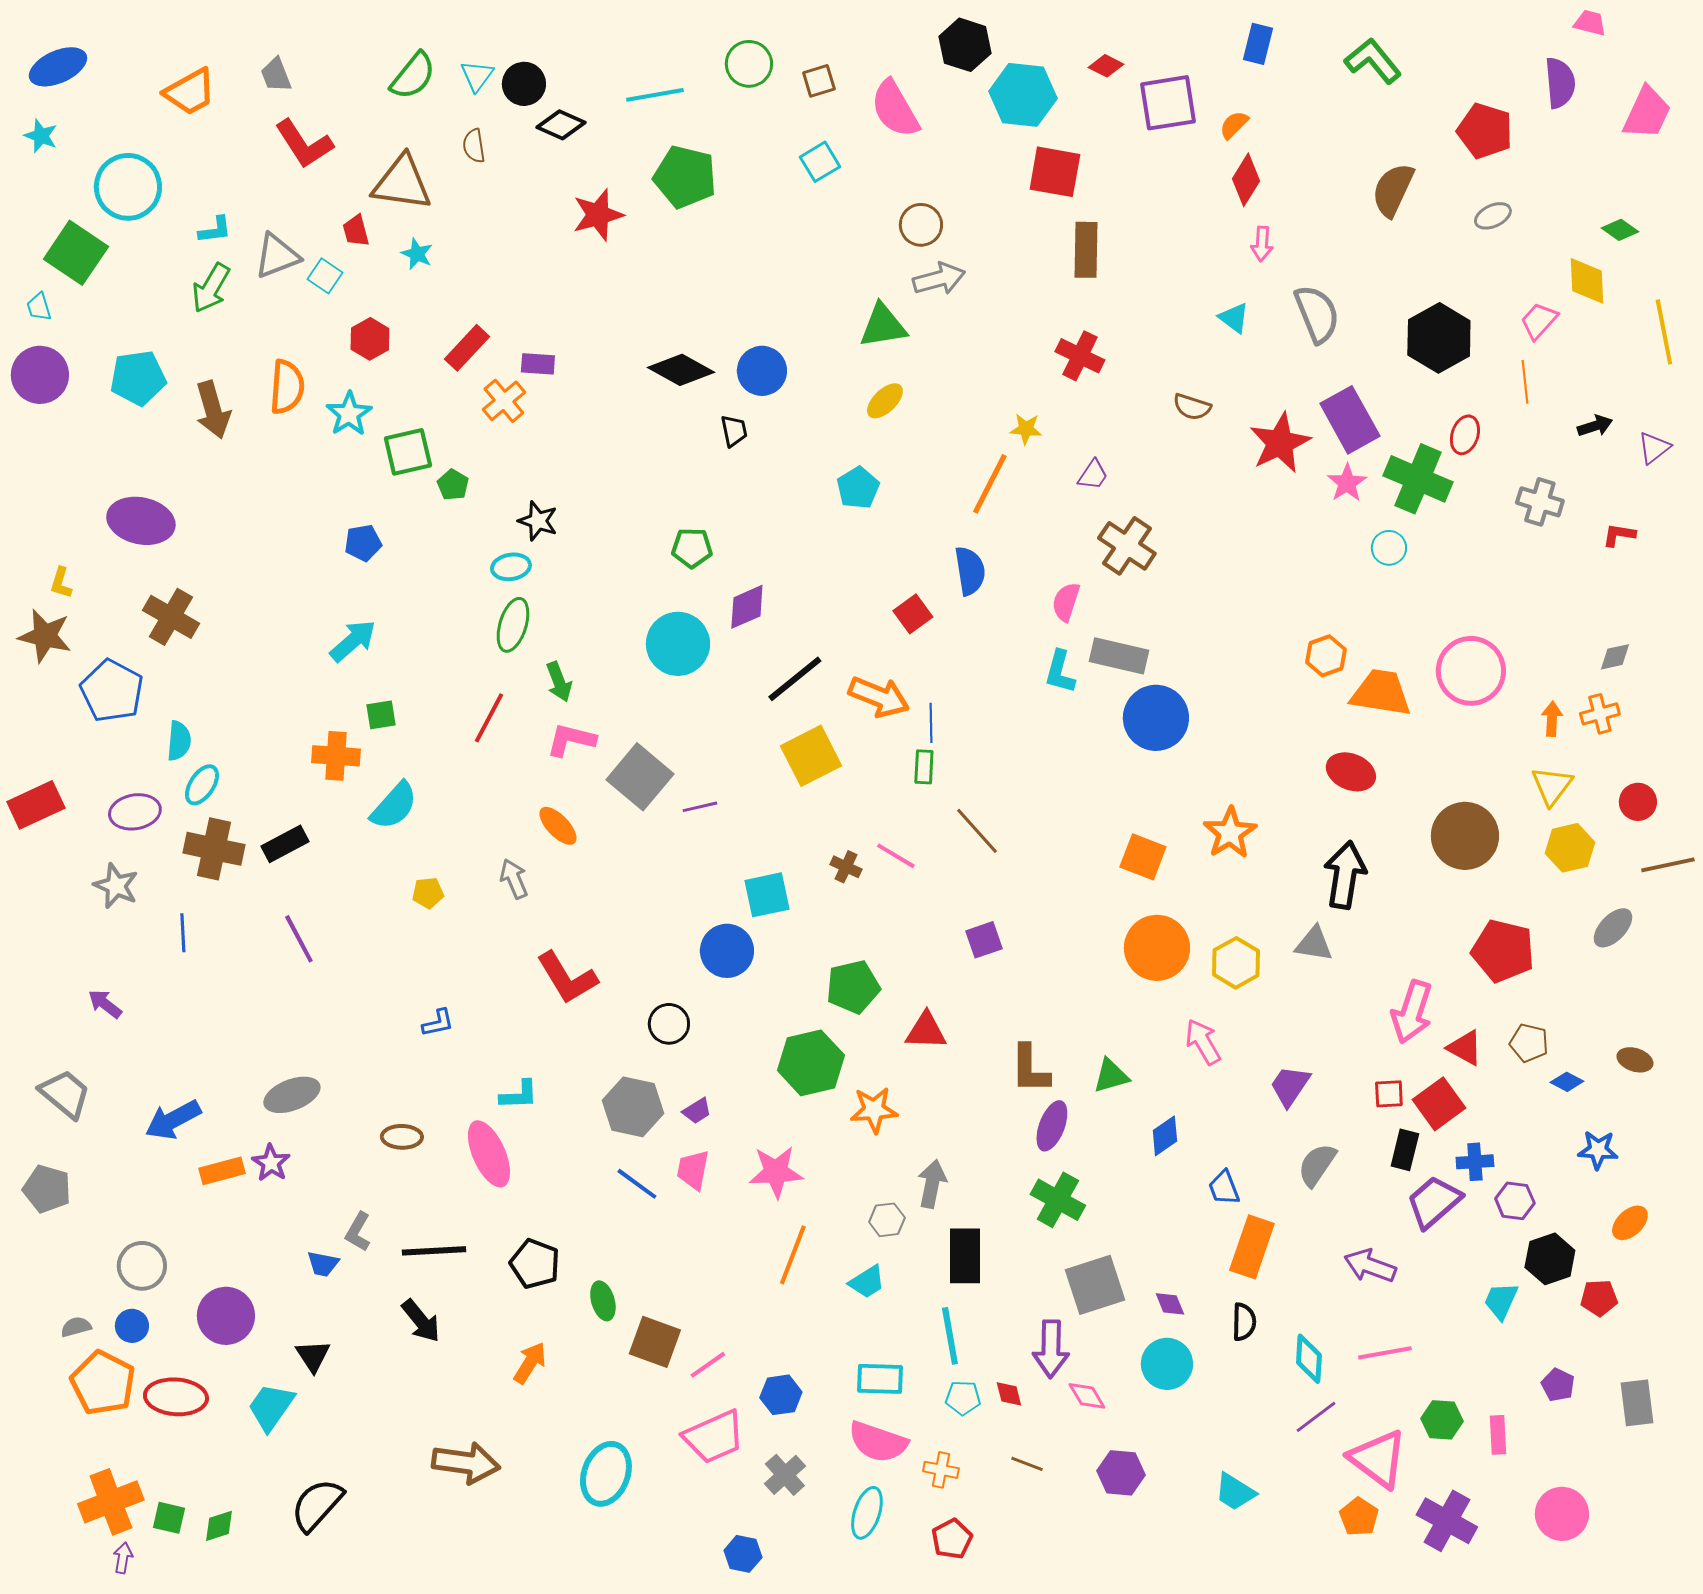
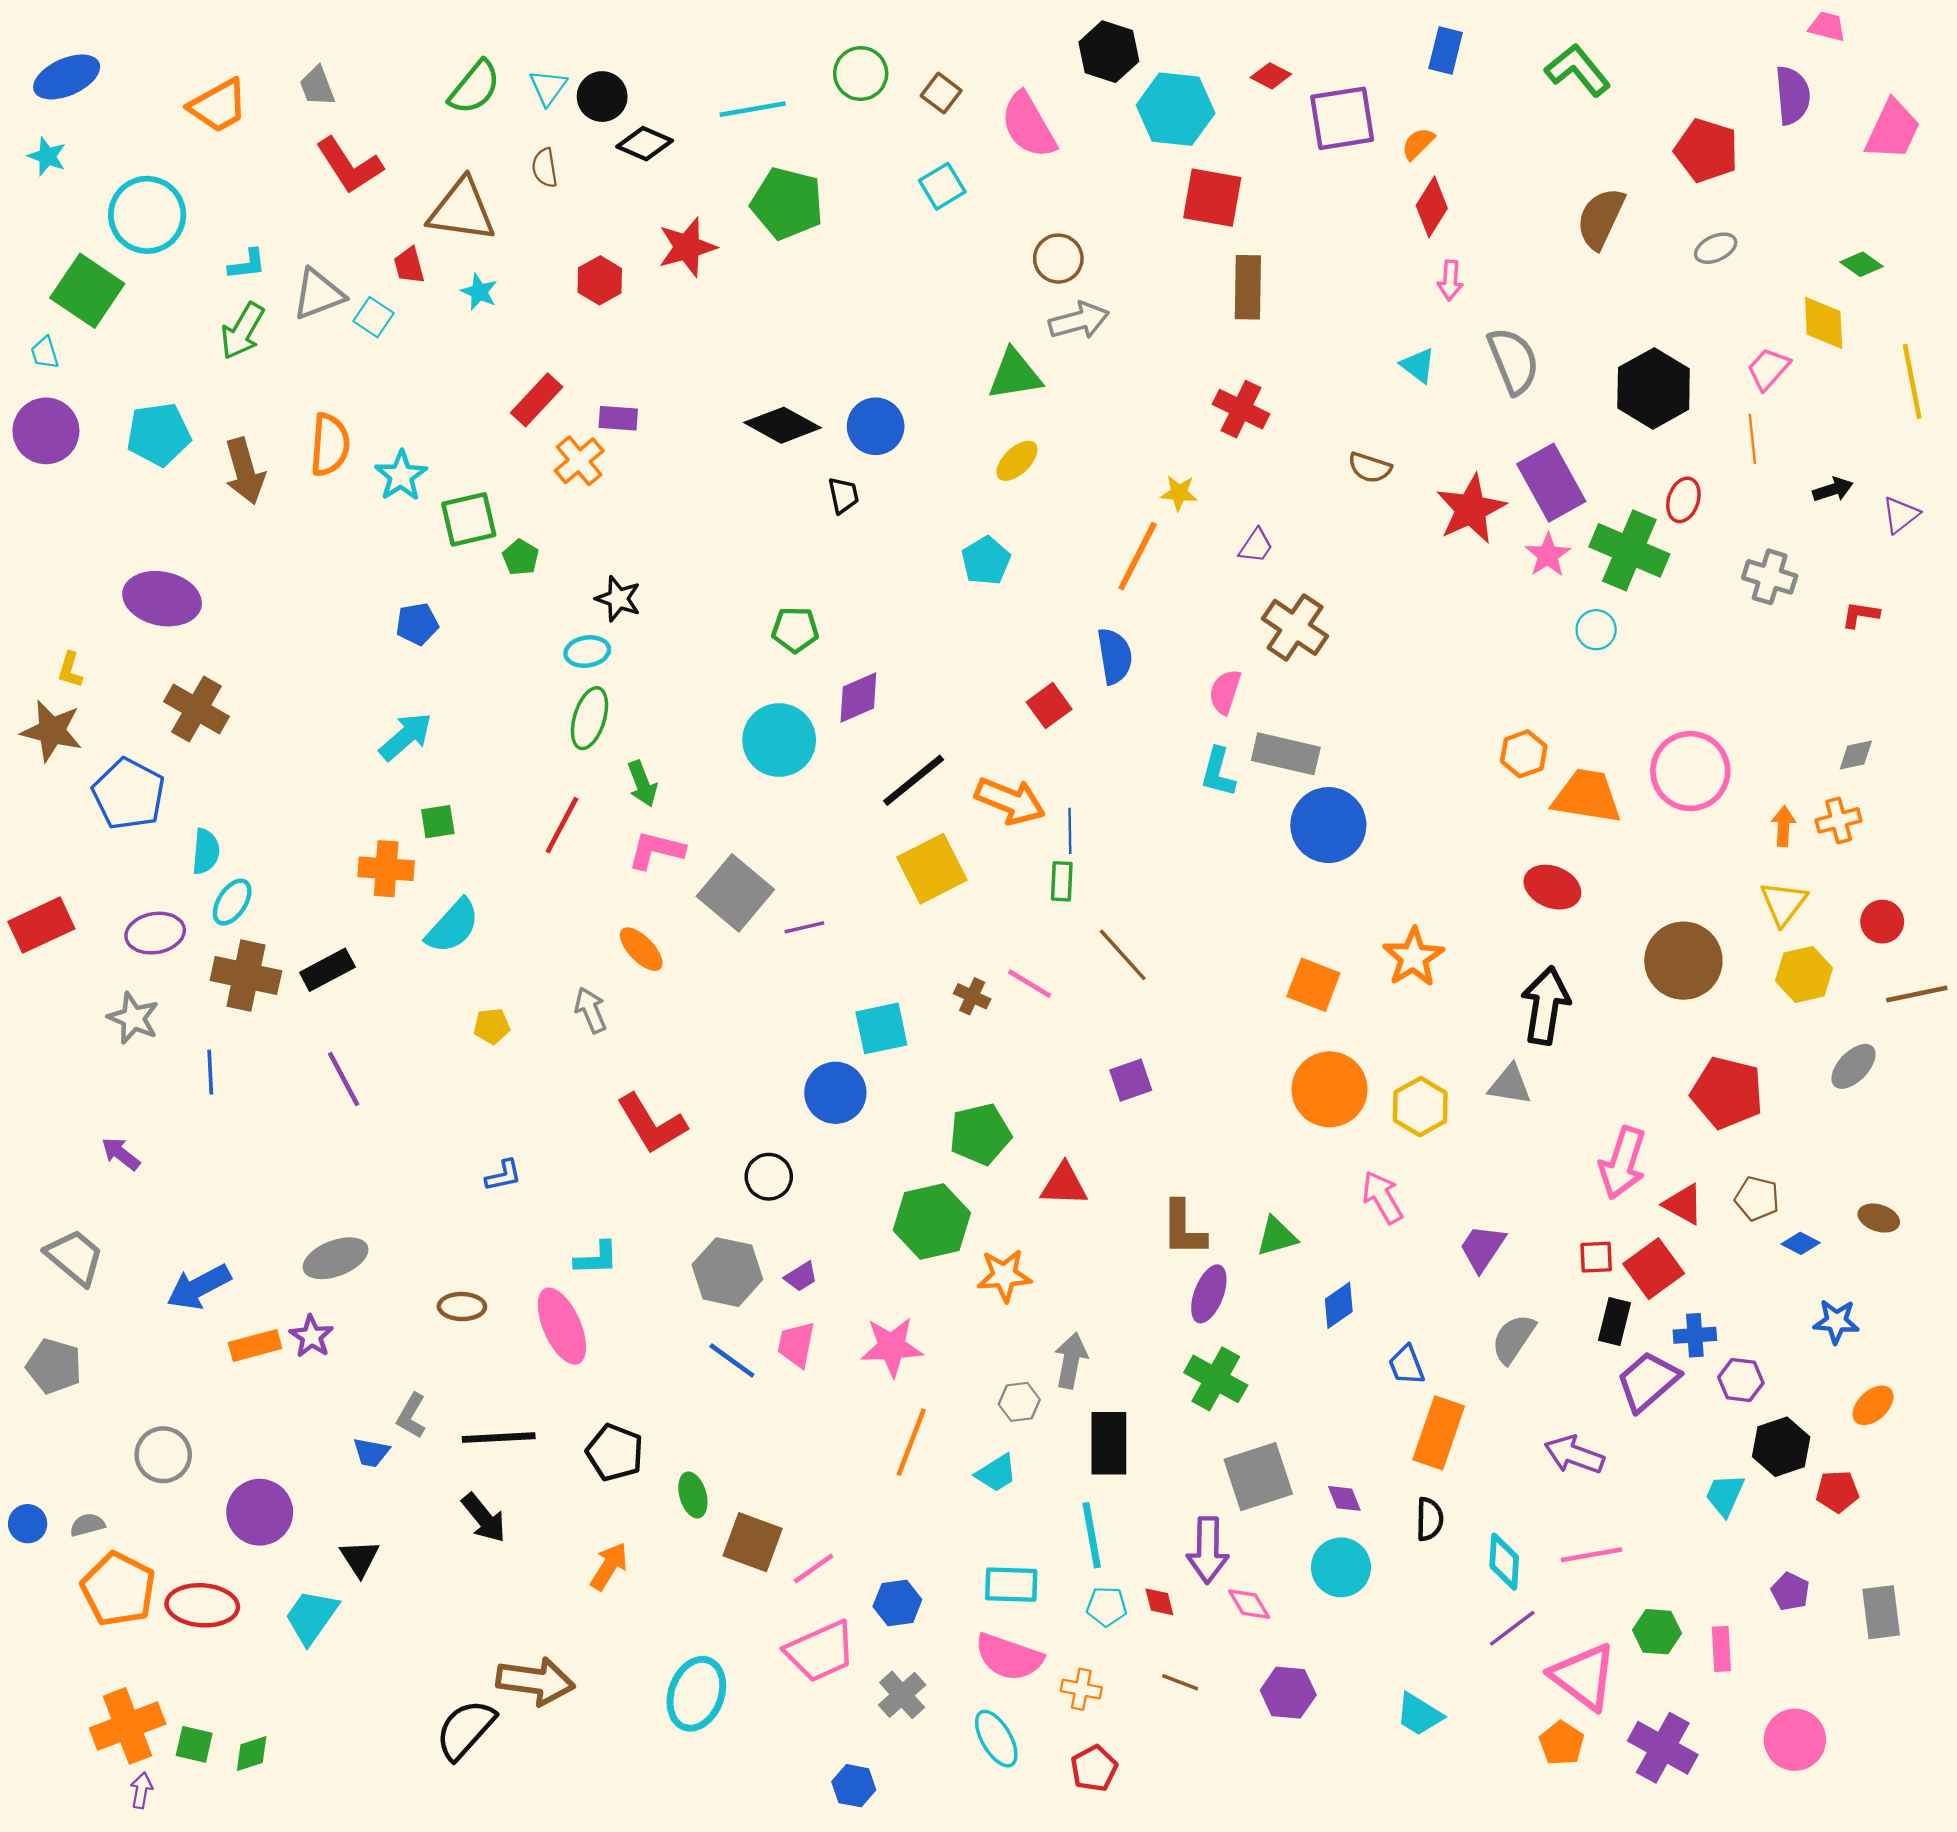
brown square: (819, 81) -> (941, 93), turned -36
red hexagon: (370, 339) -> (600, 280), moved
blue circle: (132, 1326) -> (28, 1524), moved
black semicircle: (317, 1505) -> (465, 1729), moved
cyan ellipse: (867, 1513) -> (996, 1739), turned -48

